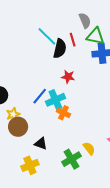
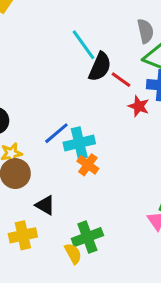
red line: (73, 40) -> (121, 80), moved, turned -48
red star: (68, 77) -> (139, 106), moved
yellow semicircle: (89, 148) -> (73, 254), moved

